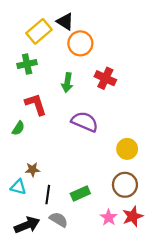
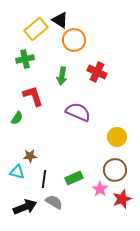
pink star: (109, 217) -> (100, 189), moved

